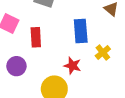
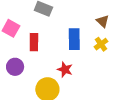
yellow cross: (103, 52) -> (101, 44), moved

